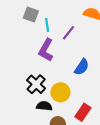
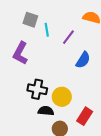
purple L-shape: (46, 50) -> (20, 53), moved
blue semicircle: (82, 67) -> (83, 60), moved
black cross: (36, 84) -> (37, 89), turned -30

